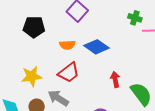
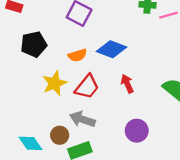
yellow star: (32, 76) -> (55, 83), moved
red arrow: (115, 79) -> (127, 84), moved

